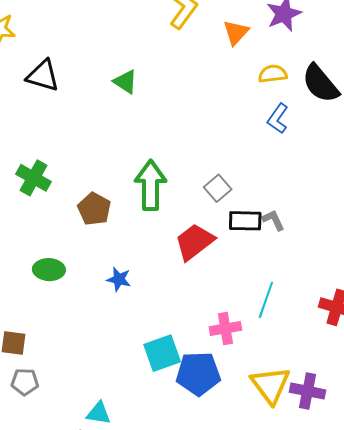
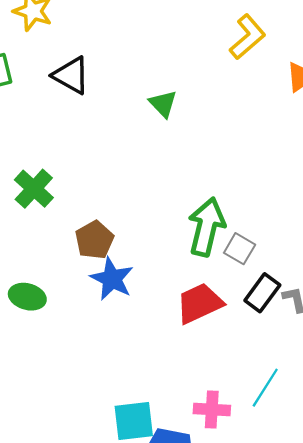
green arrow: (151, 185) -> (207, 227), moved
gray square: (218, 188) -> (240, 249), turned -32
black rectangle: (245, 221) -> (262, 293), turned -68
blue star: (119, 279) -> (112, 279), moved, size x1.5

